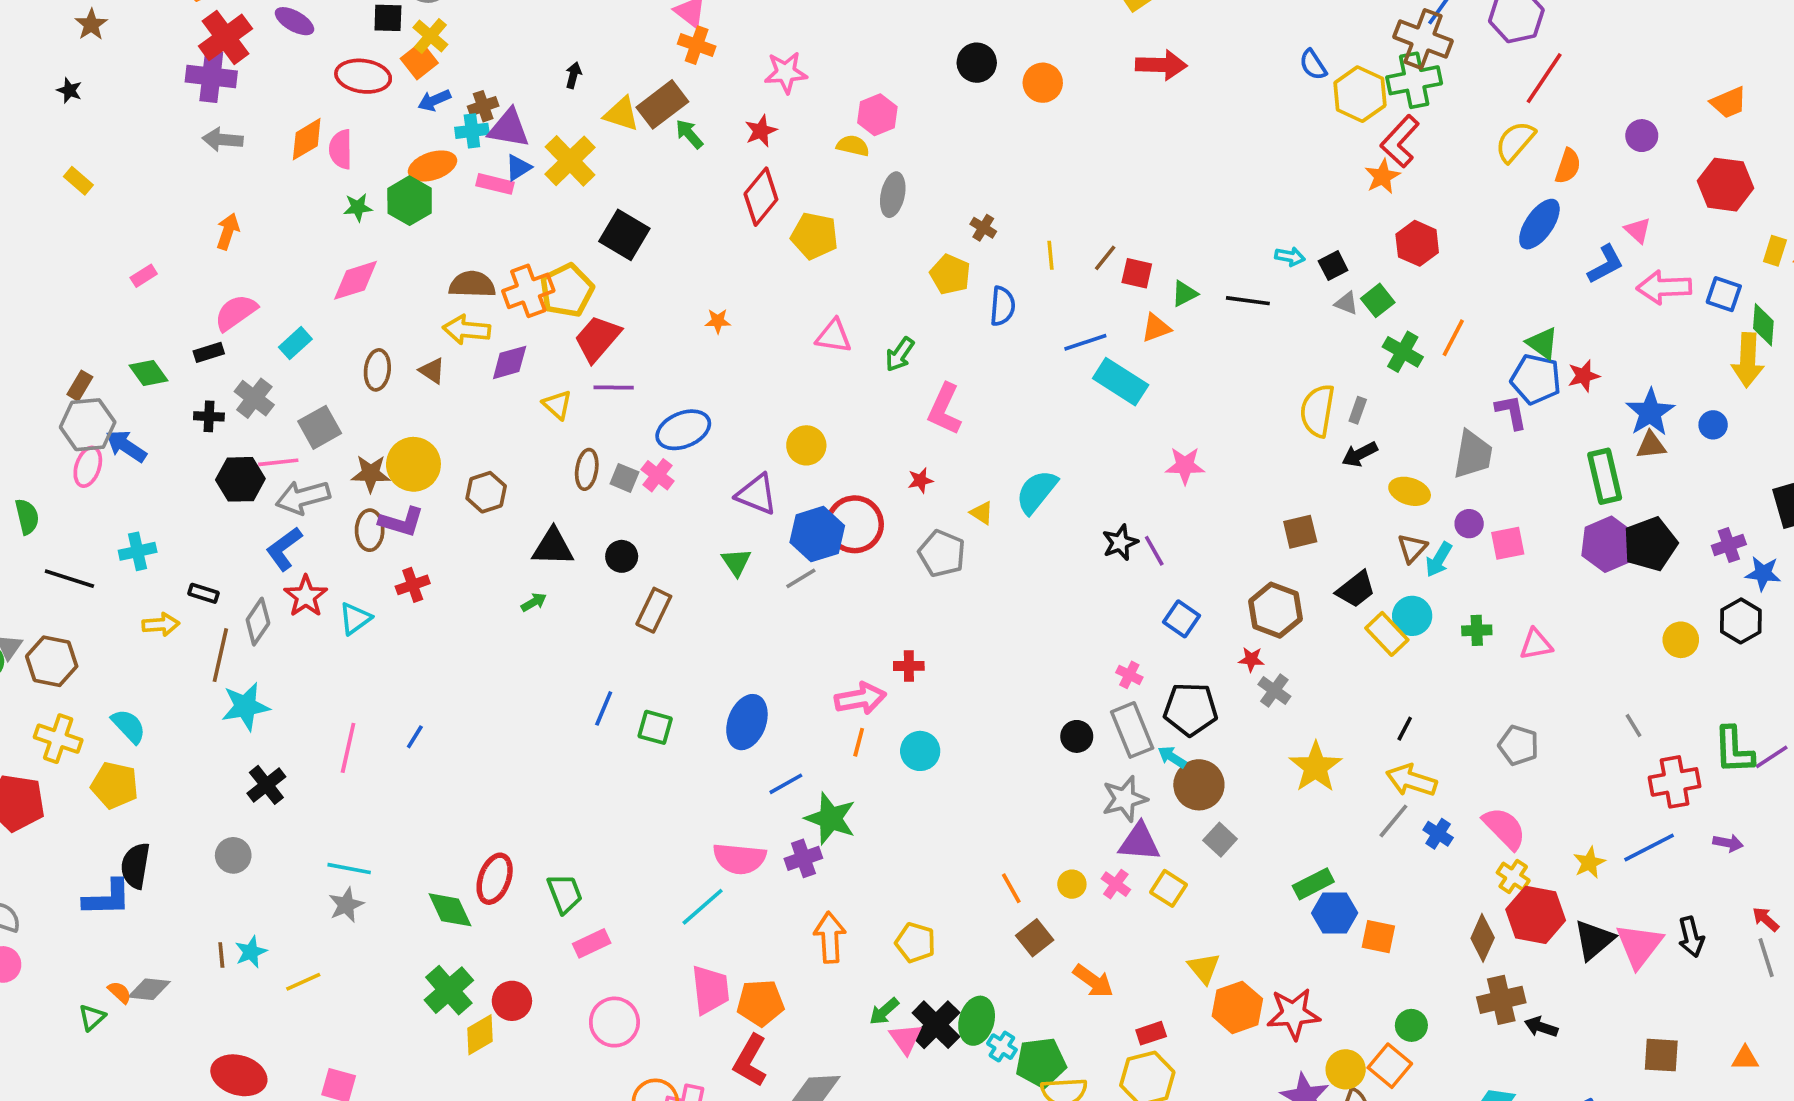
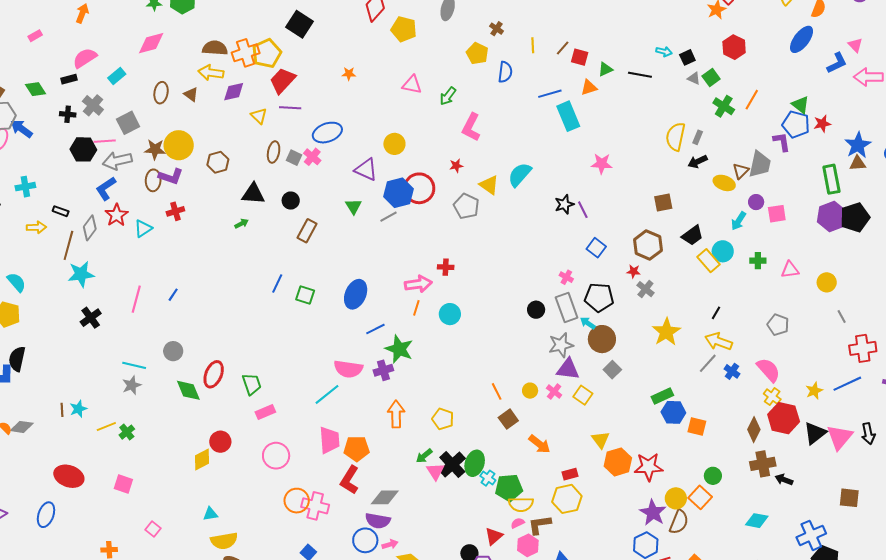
cyan rectangle: (1121, 382) -> (568, 116), turned 32
yellow triangle: (982, 513) -> (489, 185), size x1.5
brown triangle: (1412, 548) -> (741, 171), moved
yellow circle: (1681, 640) -> (827, 282), moved
gray circle: (233, 855) -> (173, 351), moved
green cross: (449, 990) -> (127, 432), moved, size x0.6

